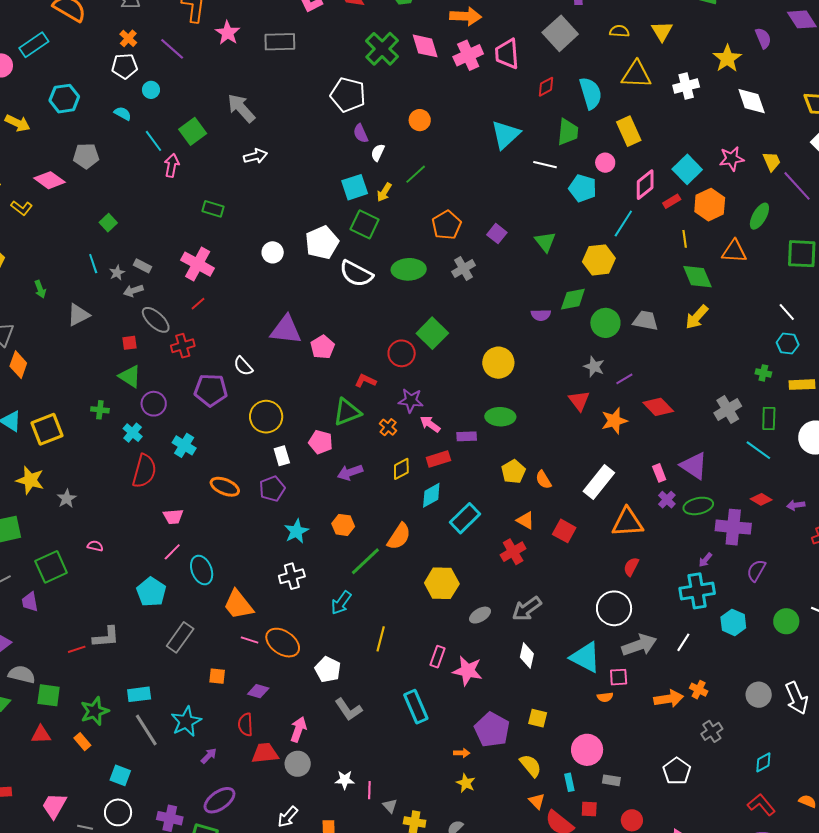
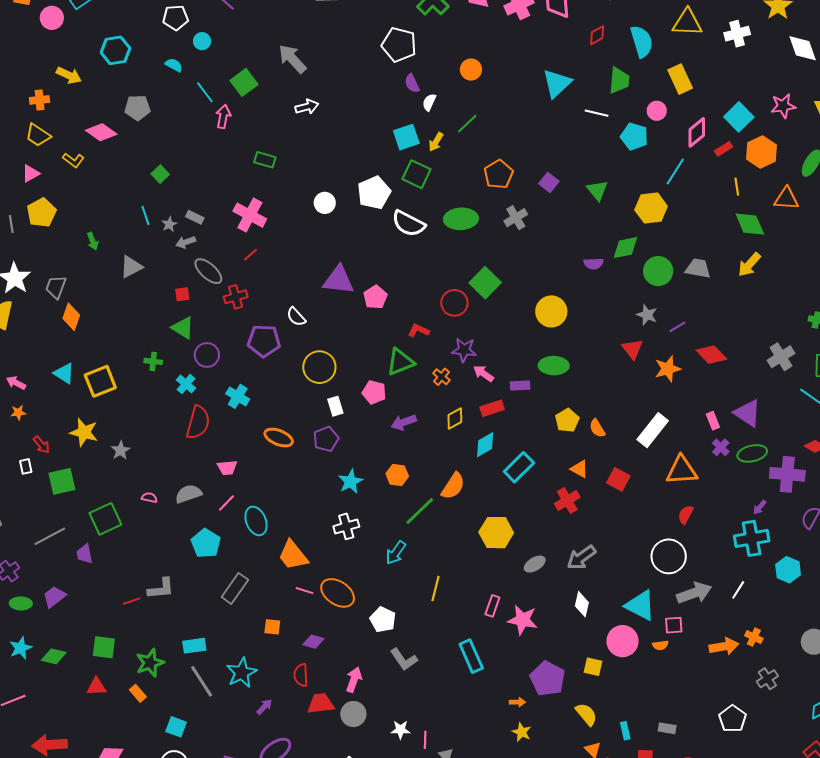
gray semicircle: (22, 674) -> (188, 494), moved, turned -32
pink circle: (587, 750) -> (623, 641), moved

